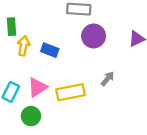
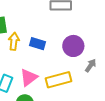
purple circle: (94, 36) -> (73, 46), moved

